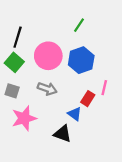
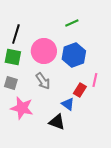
green line: (79, 25) -> (72, 23), turned 32
green square: (14, 62) -> (13, 57), turned -30
gray arrow: (47, 89) -> (43, 81), turned 36
pink star: (24, 118) -> (22, 108), turned 30

